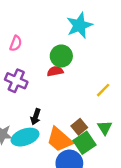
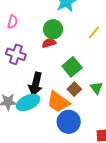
yellow line: (103, 90) -> (94, 33), moved
black arrow: (36, 117) -> (36, 84), size x1.6
green square: (85, 143) -> (72, 67), moved

